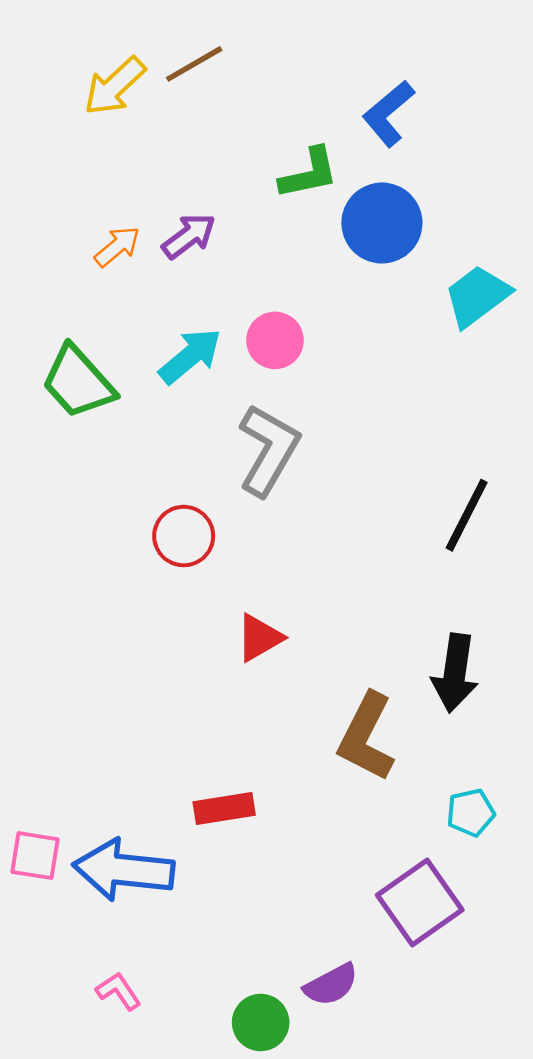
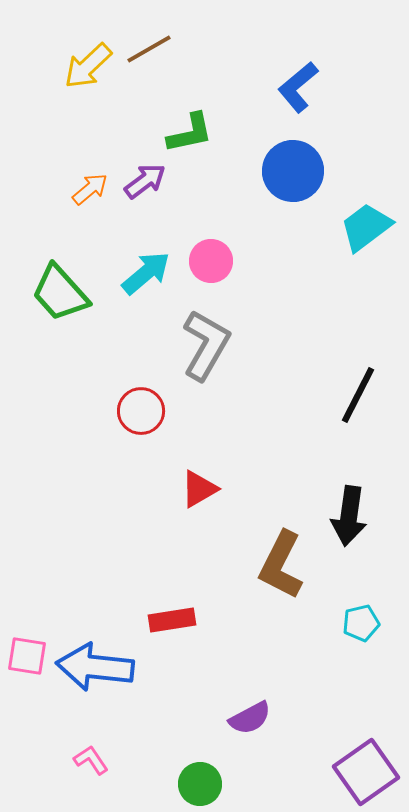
green L-shape: (309, 173) -> (190, 133), moved
purple square: (420, 903) -> (366, 772), moved
purple semicircle: (331, 985) -> (250, 718), moved

